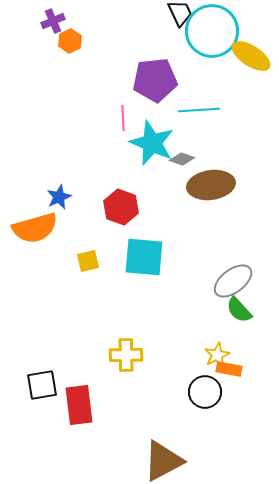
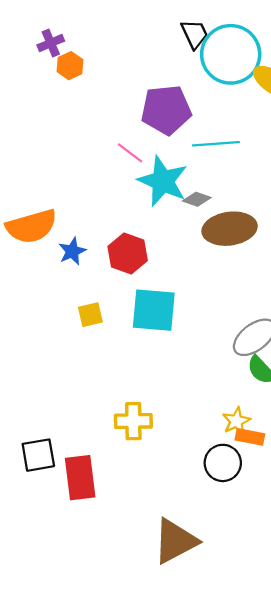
pink line: (123, 118) -> (130, 153), turned -50
blue star: (59, 197) -> (72, 251), moved
orange semicircle: (35, 228) -> (31, 226), moved

